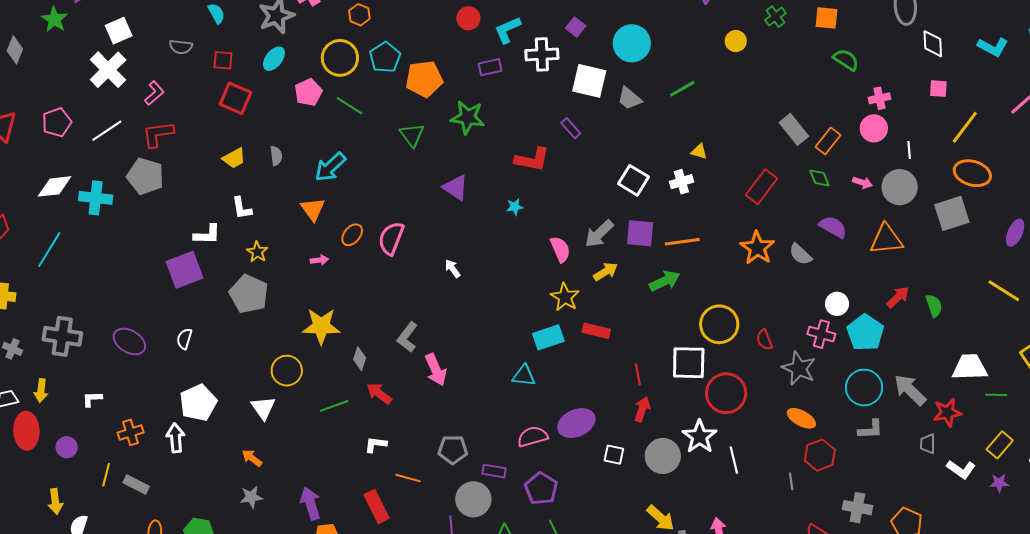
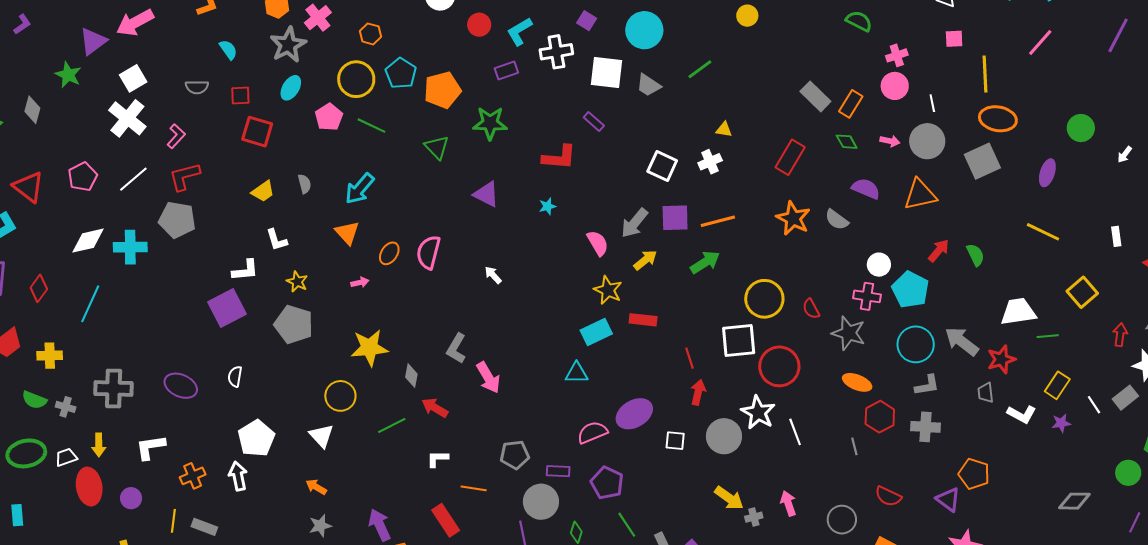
yellow line: (965, 127) -> (985, 74), turned -33
white L-shape: (92, 399) -> (151, 447), size x1.5
gray cross: (857, 508) -> (925, 427), moved

